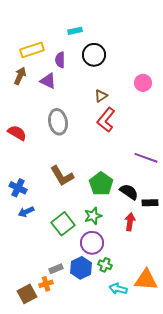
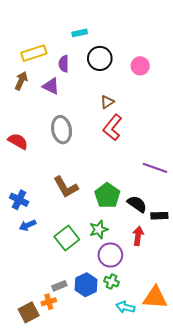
pink circle: (143, 83) -> (140, 66), moved
purple circle: (92, 243) -> (110, 255), moved

